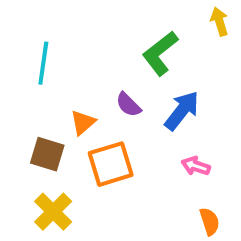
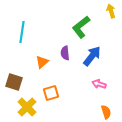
purple semicircle: (128, 105) -> (65, 53), turned 40
brown square: (47, 154) -> (14, 82), moved
orange square: (111, 164) -> (51, 93), moved, size x0.7

